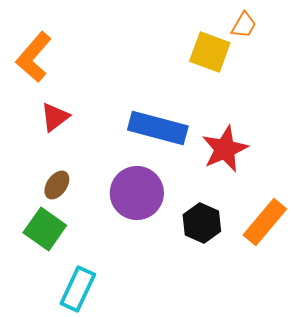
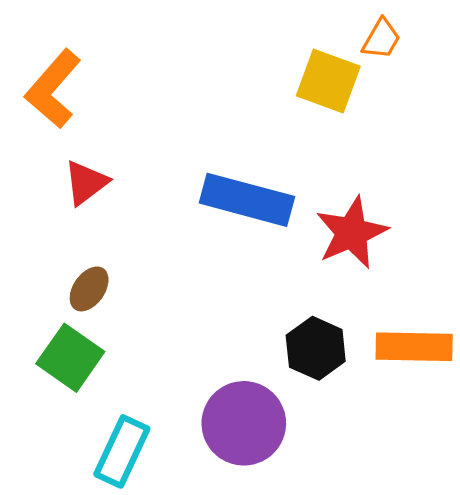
purple circle: (137, 193) -> (244, 423), moved
orange rectangle: (265, 222) -> (414, 347), turned 51

